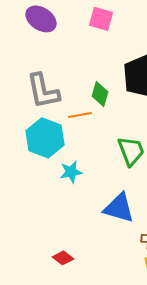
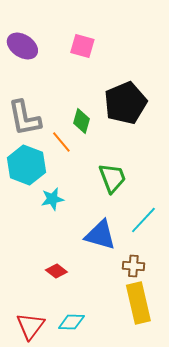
orange line: (80, 115) -> (61, 142), turned 60
red diamond: (63, 258) -> (56, 271), moved

